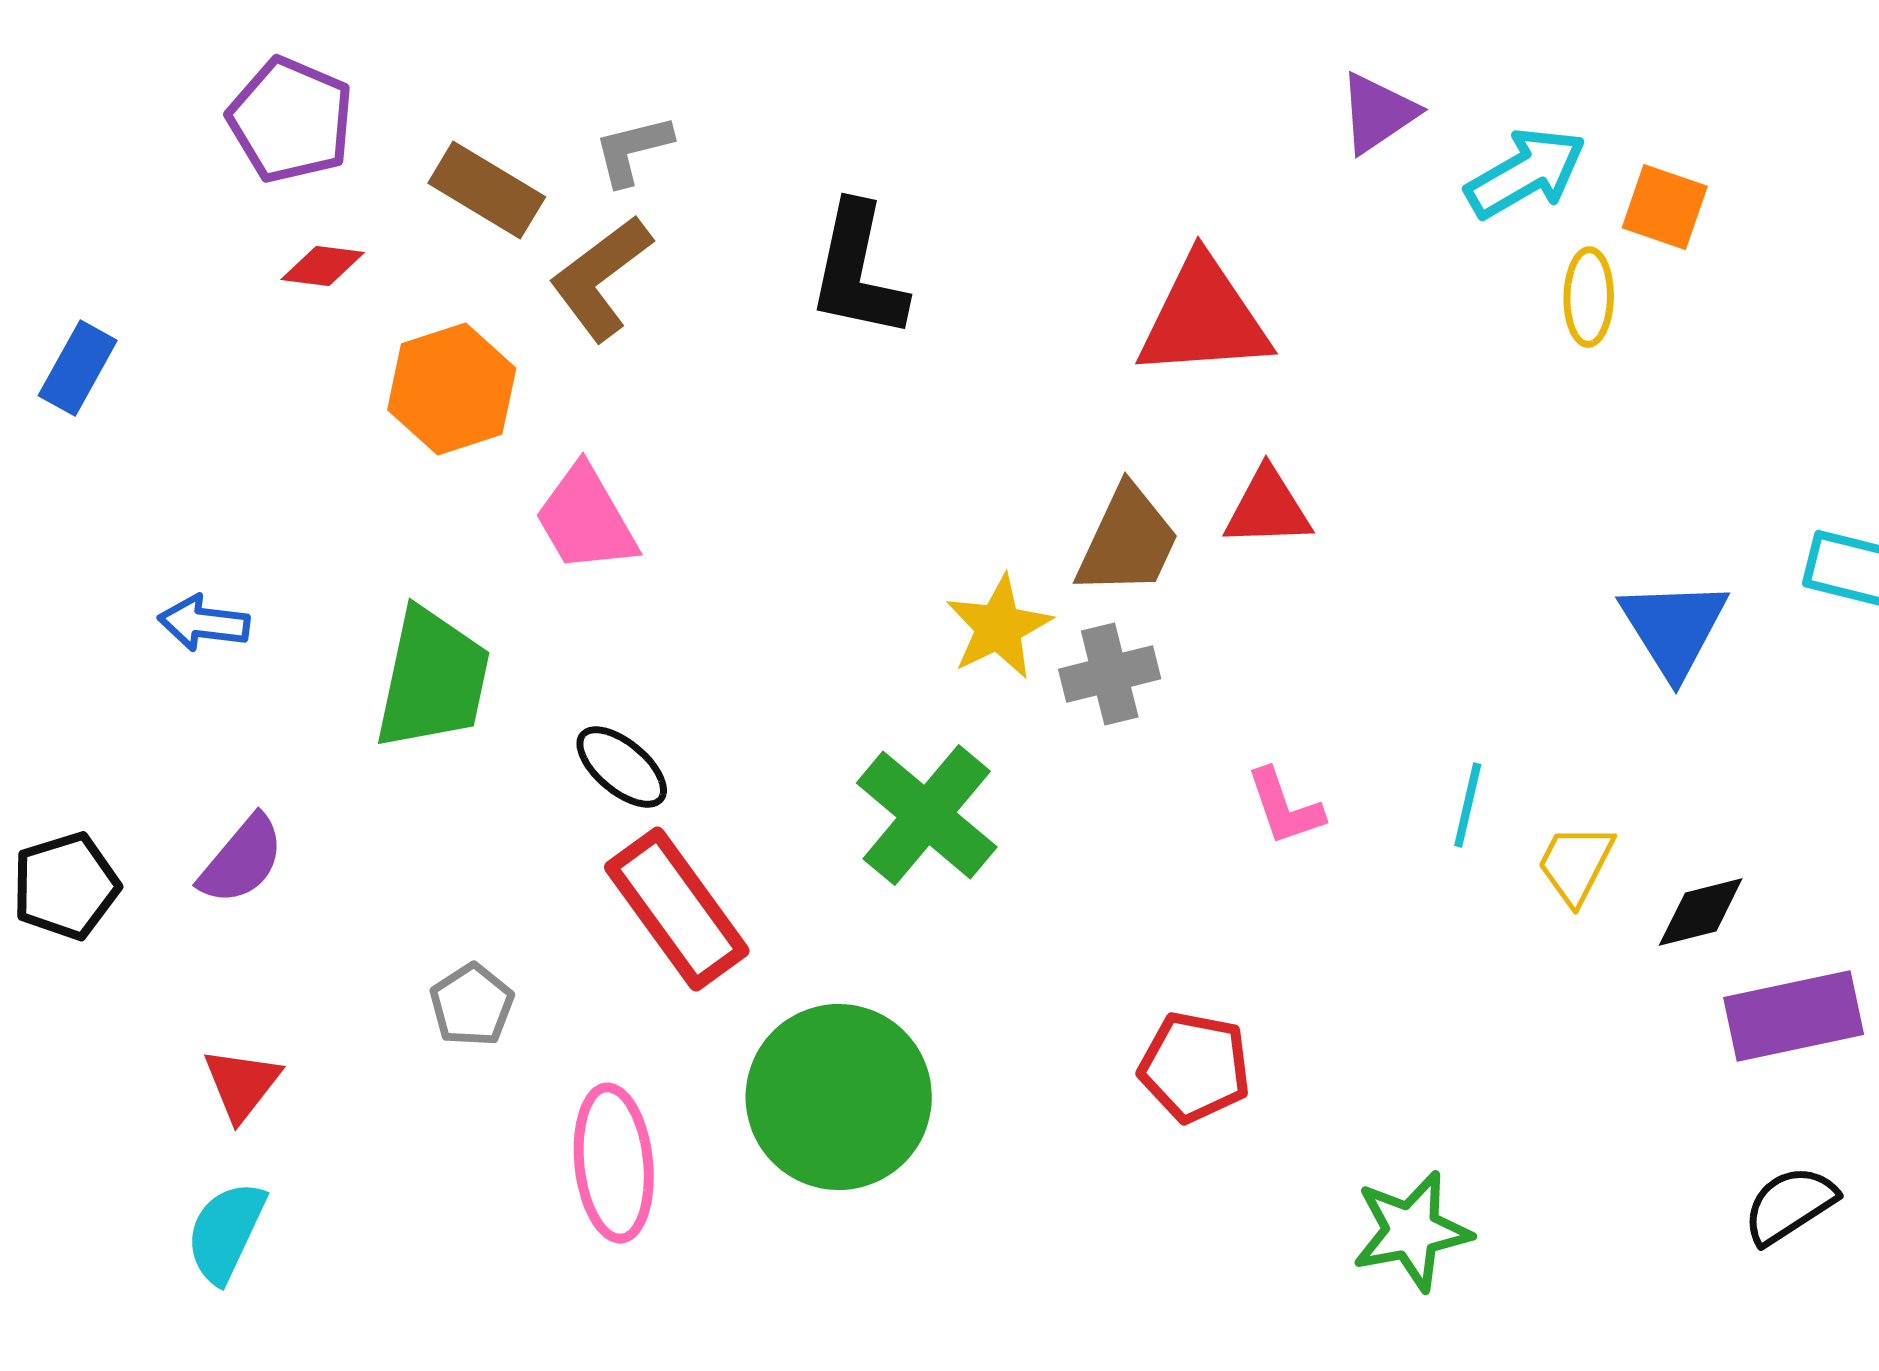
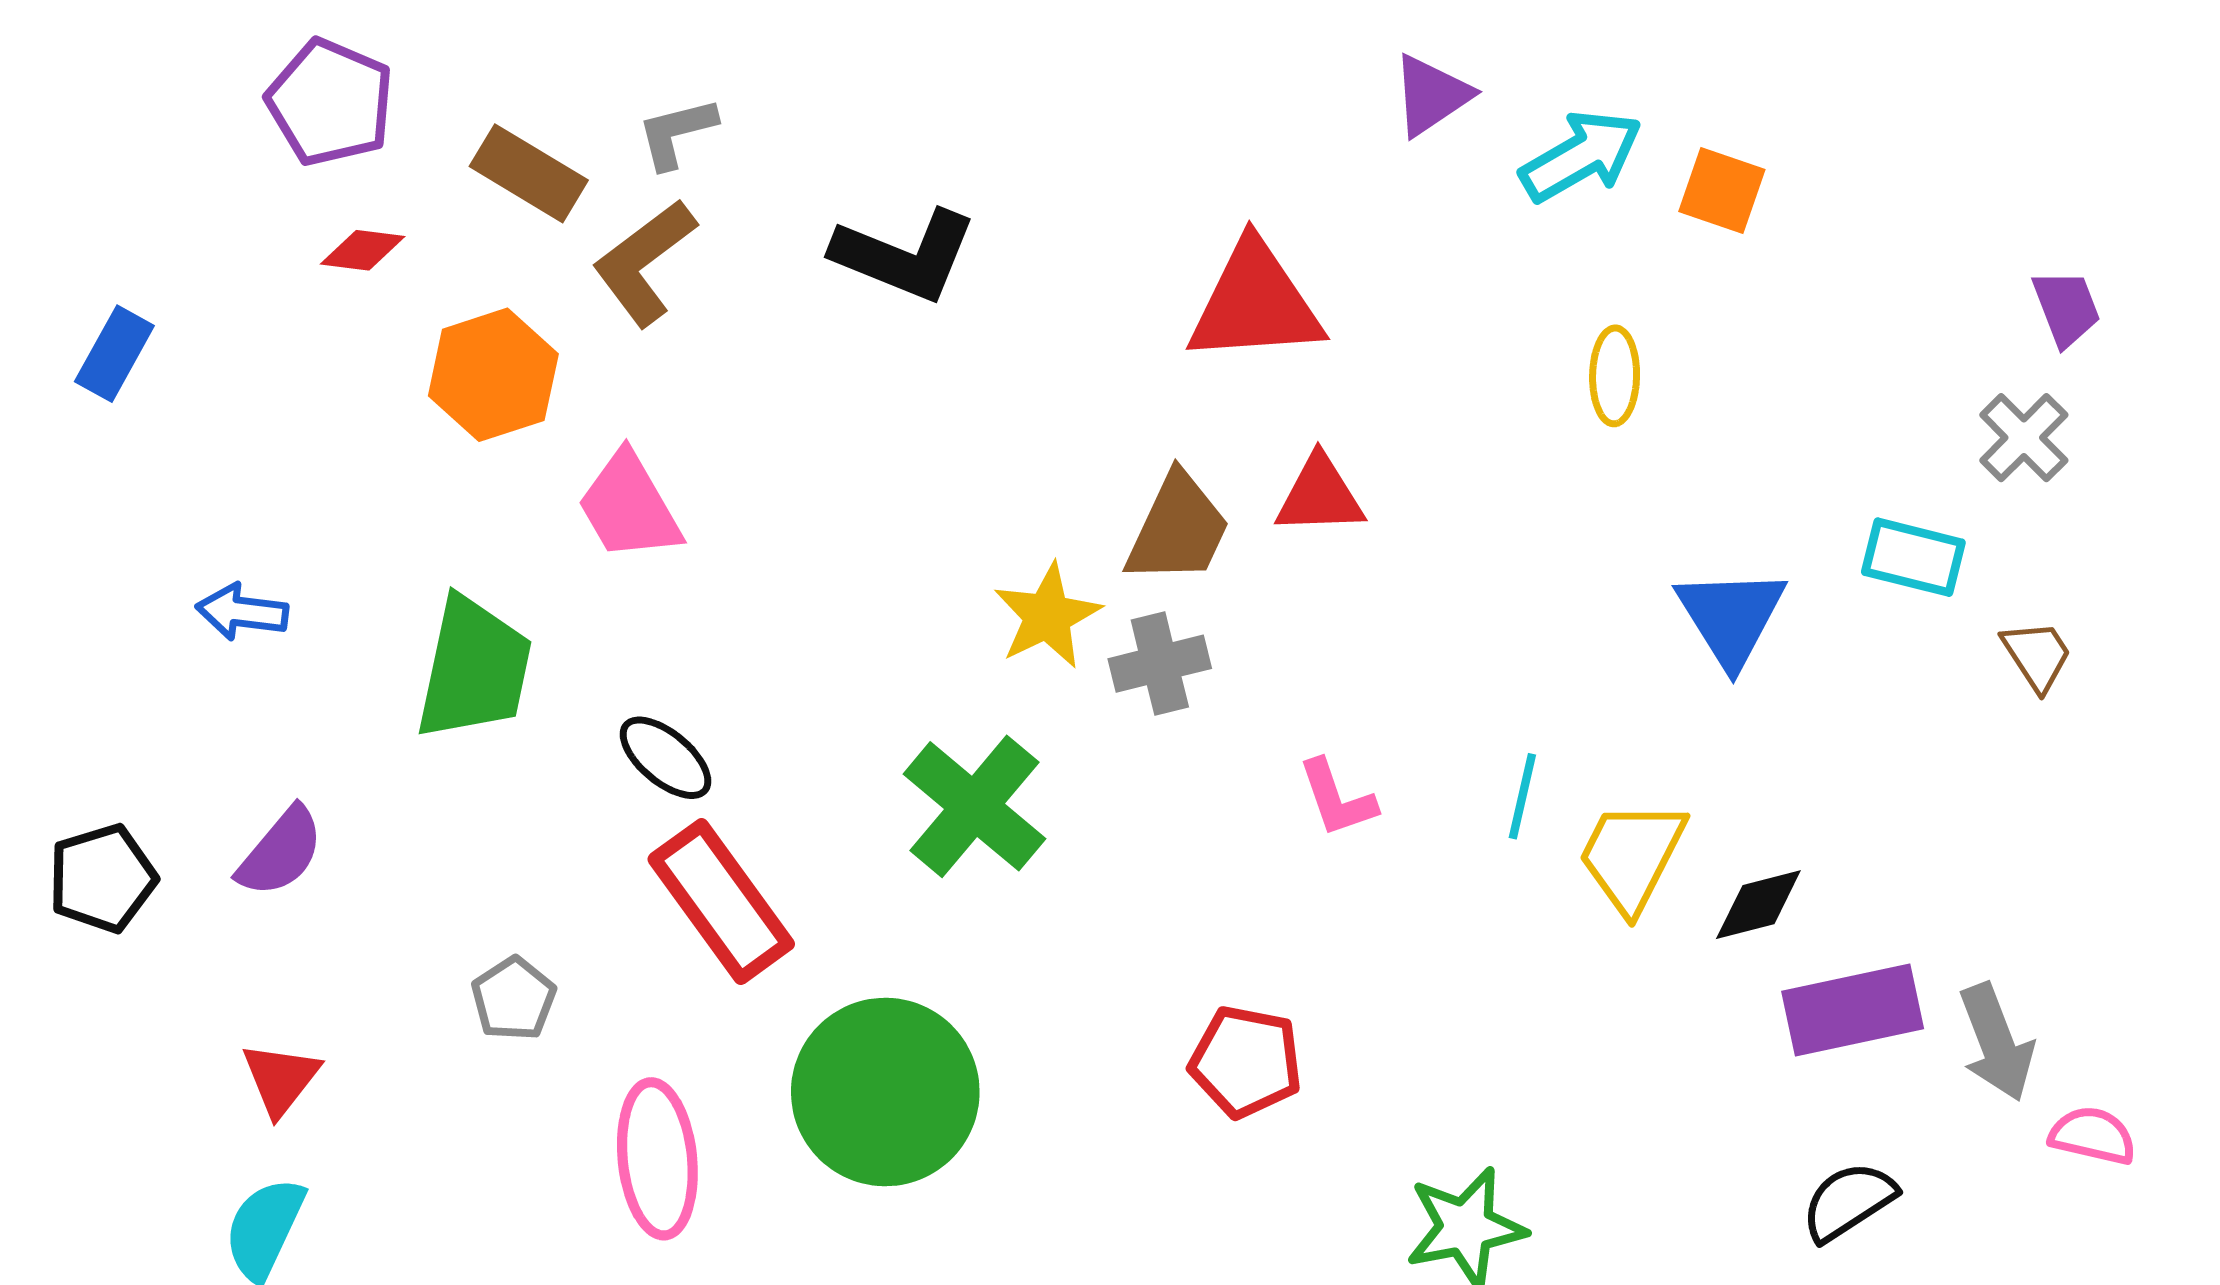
black L-shape: (858, 271) -> (905, 255), turned -80
yellow ellipse: (1589, 297) -> (1615, 376), moved
yellow trapezoid: (1576, 864) -> (1632, 856), size x1.4

